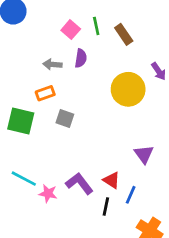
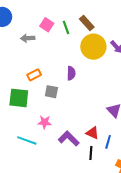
green line: (96, 26) -> (66, 27), moved
purple semicircle: (81, 58) -> (71, 73), moved
gray arrow: (52, 64) -> (28, 38), moved
yellow circle: (128, 89) -> (93, 47), moved
pink star: (48, 193) -> (45, 122), moved

